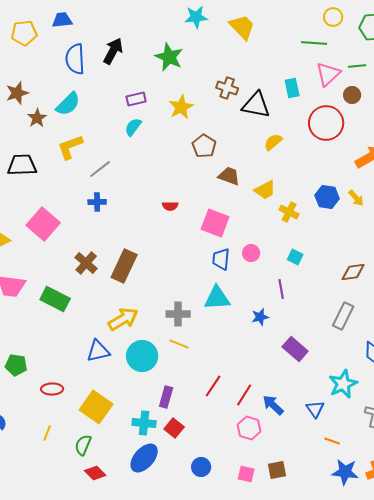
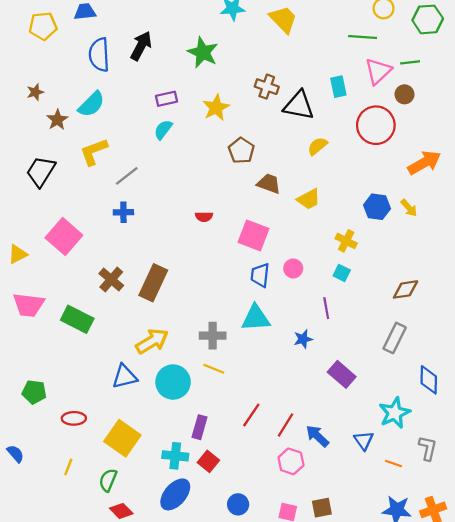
brown star: (17, 93) -> (35, 92), size x0.7
black trapezoid: (22, 165) -> (41, 171), turned -56
yellow cross: (289, 212) -> (346, 241), moved
orange line: (332, 441) -> (393, 464), moved

